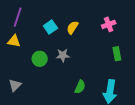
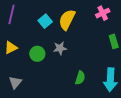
yellow semicircle: (72, 28) -> (67, 20), size x1.5
yellow triangle: (14, 41) -> (11, 48), moved, turned -32

